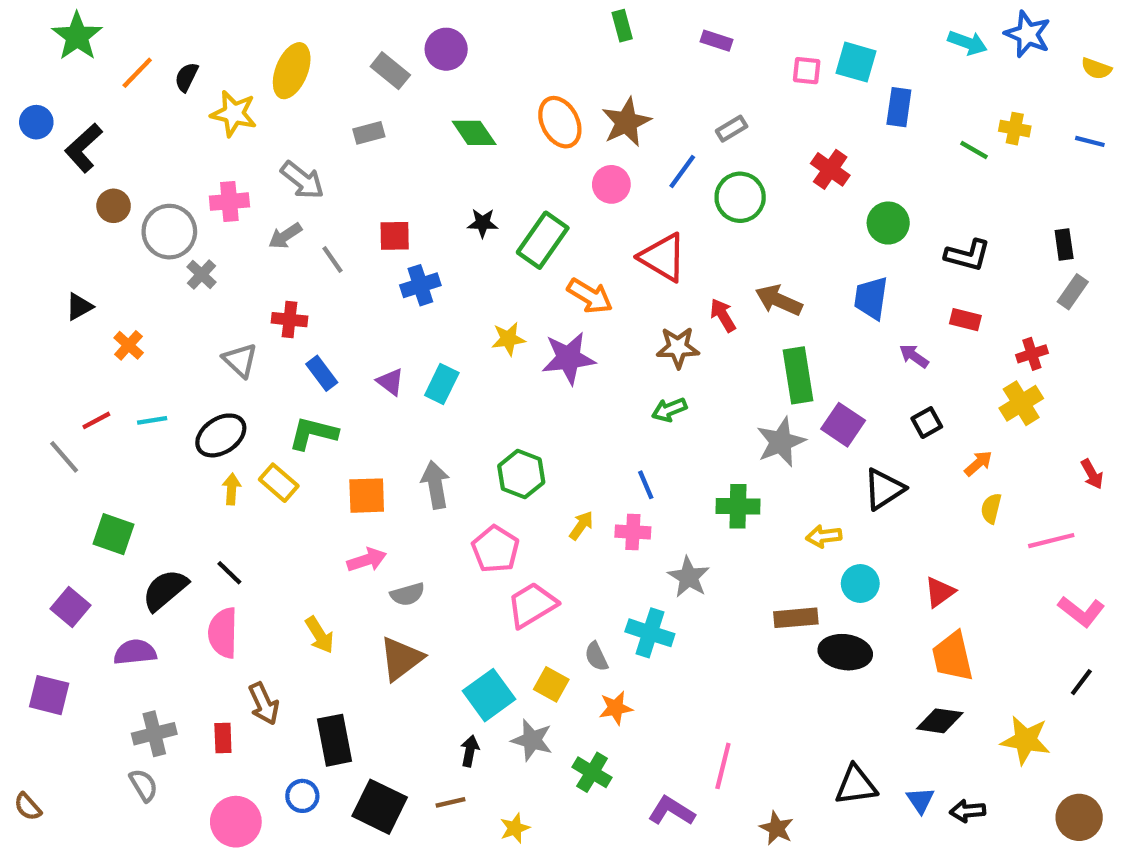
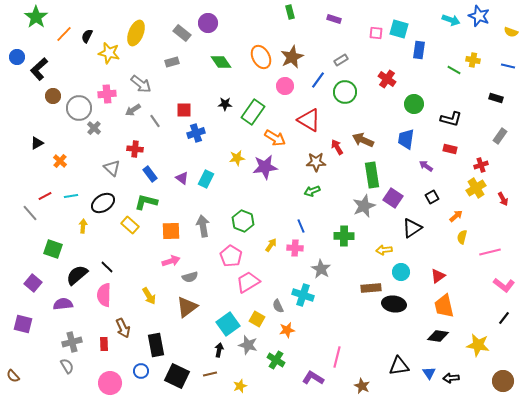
black rectangle: (1064, 244) -> (496, 98), moved, turned -64
red arrow: (1092, 474) -> (503, 199), moved
yellow arrow: (232, 489) -> (83, 226), moved

